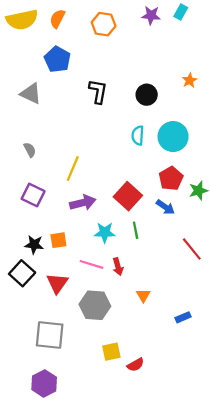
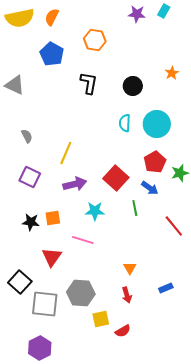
orange hexagon: (104, 24) -> (95, 40), moved
gray triangle: (31, 94) -> (15, 85), moved
green line: (136, 230) -> (135, 208), moved
red arrow: (118, 267) -> (127, 295), moved
black square: (22, 273) -> (20, 282), moved
gray hexagon: (95, 305) -> (81, 293), moved

